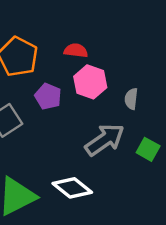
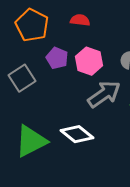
pink hexagon: (90, 82) -> (89, 61), moved

